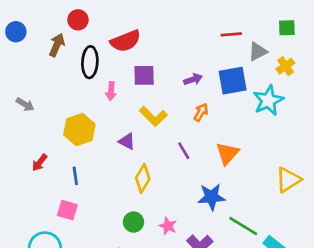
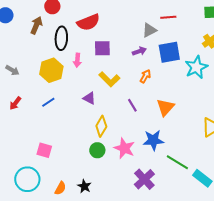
gray triangle: (258, 52) -> (149, 30), moved
yellow hexagon: (79, 130) -> (51, 70), moved
red arrow: (40, 163) -> (15, 103), moved
blue line: (75, 176) -> (48, 102), moved, turned 64
green circle: (133, 222) -> (97, 150), moved
pink star: (168, 226) -> (124, 148), moved, size x1.5

